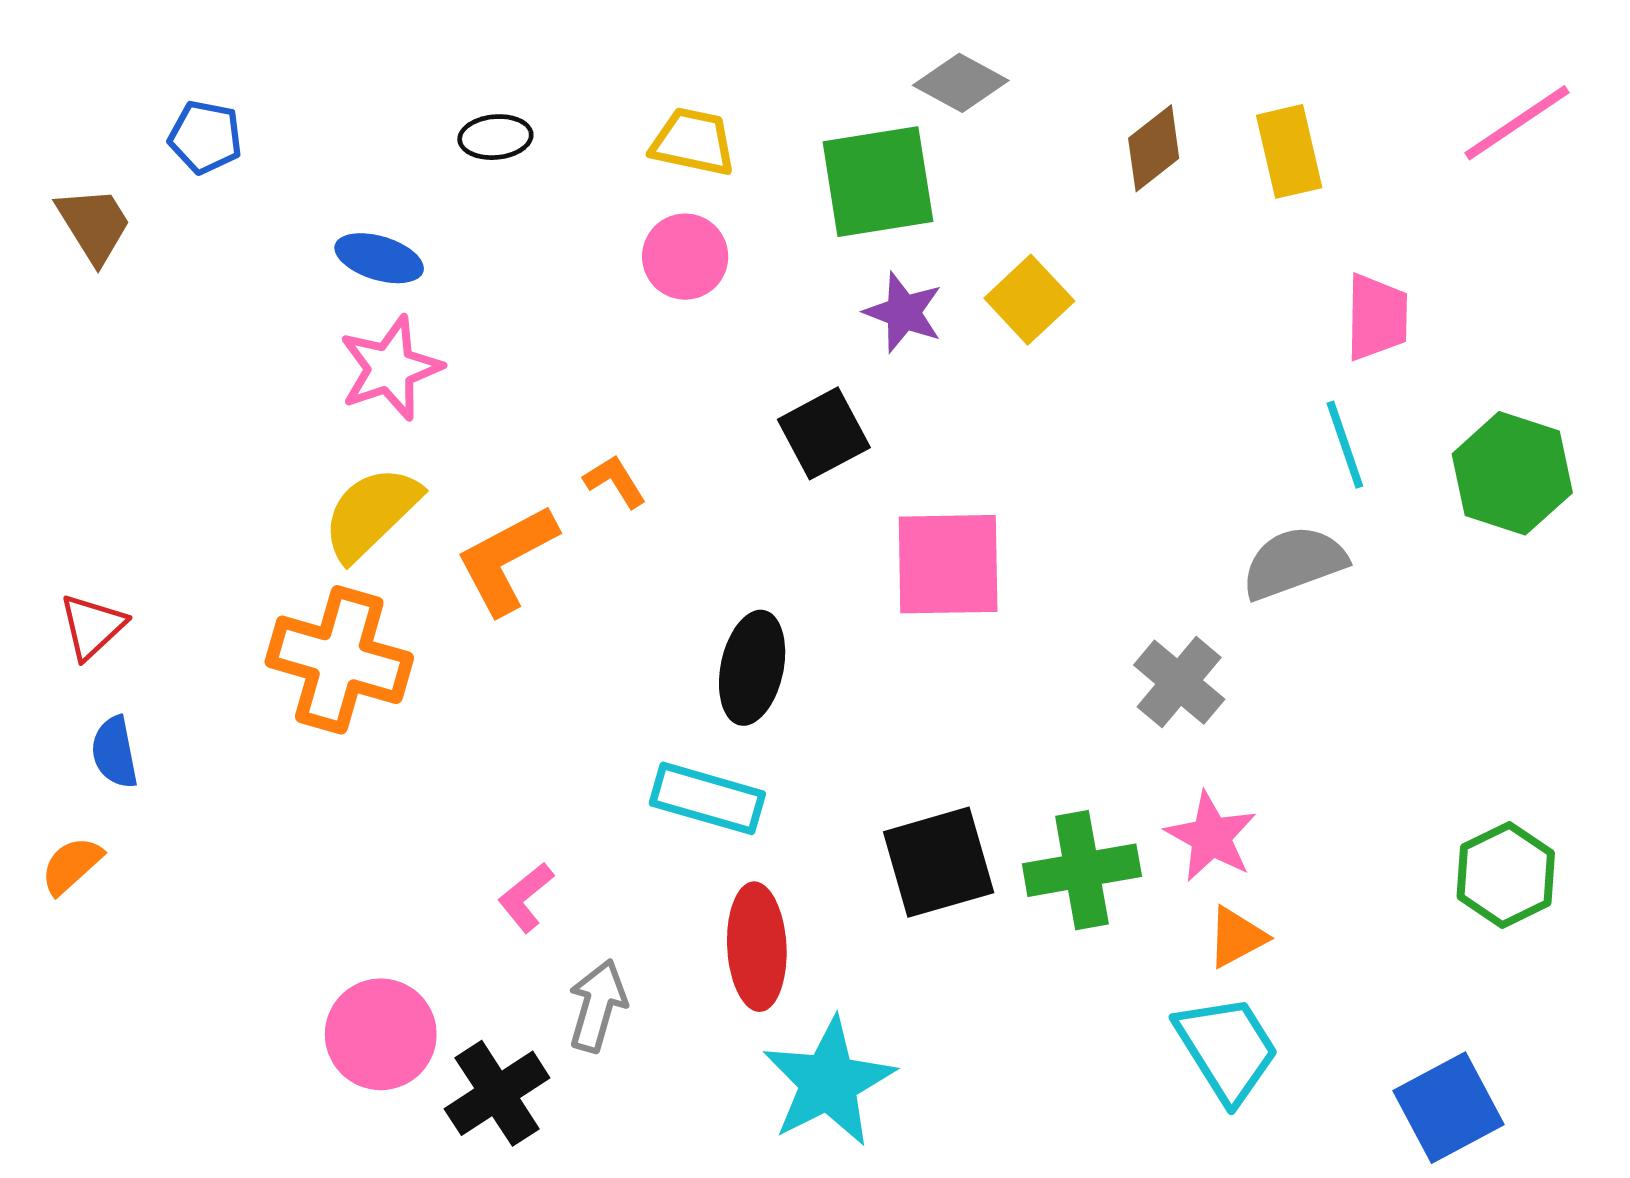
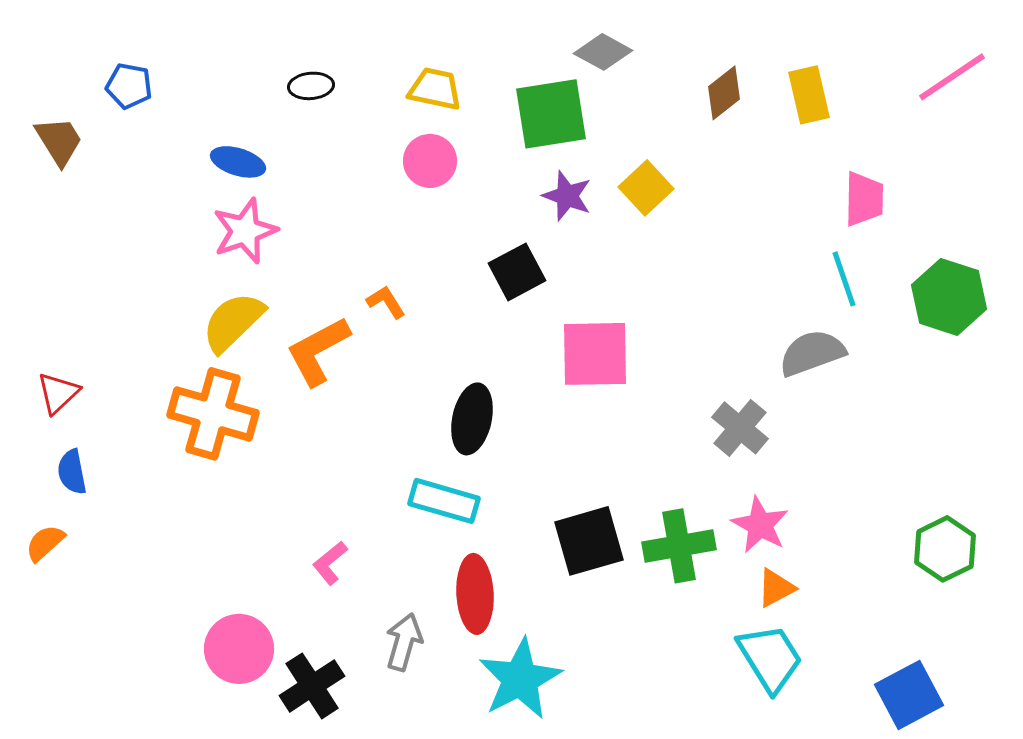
gray arrow: (597, 1006) -> (404, 642), moved

